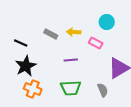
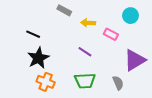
cyan circle: (107, 22) -> (130, 16), moved
gray rectangle: (51, 34) -> (64, 10), moved
purple line: (71, 60) -> (85, 52), turned 40

